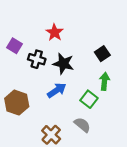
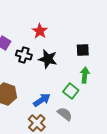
black square: (102, 54) -> (83, 50), turned 32
blue arrow: (57, 90) -> (42, 100), moved

